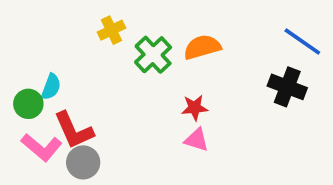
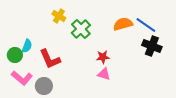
yellow cross: (111, 30) -> (59, 16), turned -32
blue line: (302, 41) -> (146, 25), moved
orange semicircle: (202, 47) -> (123, 24), moved
red L-shape: (74, 130) -> (50, 59), moved

